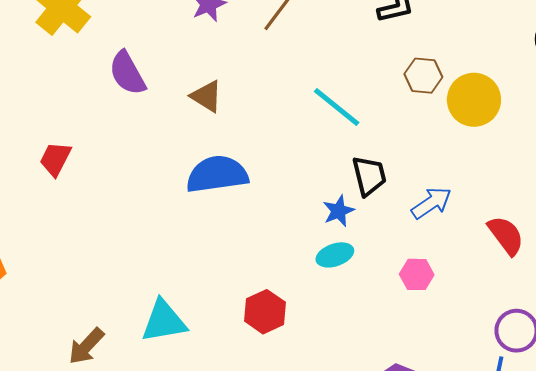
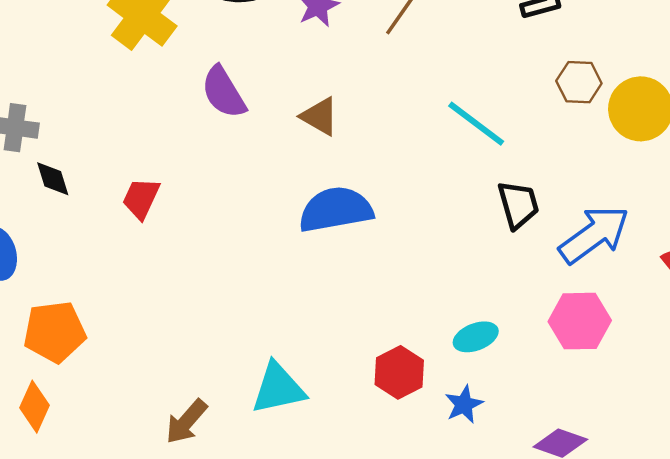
blue arrow: (431, 203) -> (594, 235), size x1.5
blue star: (339, 211) -> (464, 404), moved
cyan ellipse: (335, 255) -> (476, 337), moved
pink hexagon: (417, 274) -> (580, 321), size x1.5

